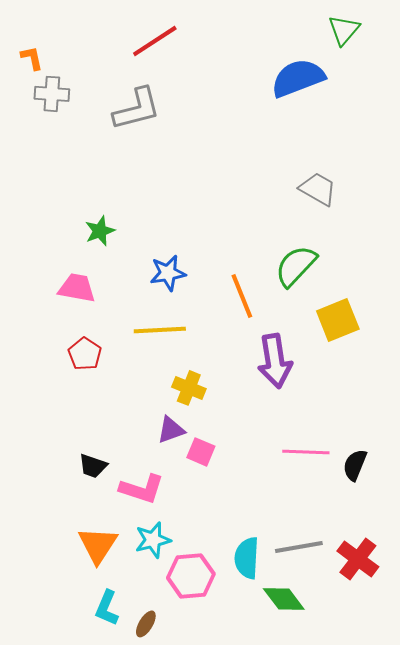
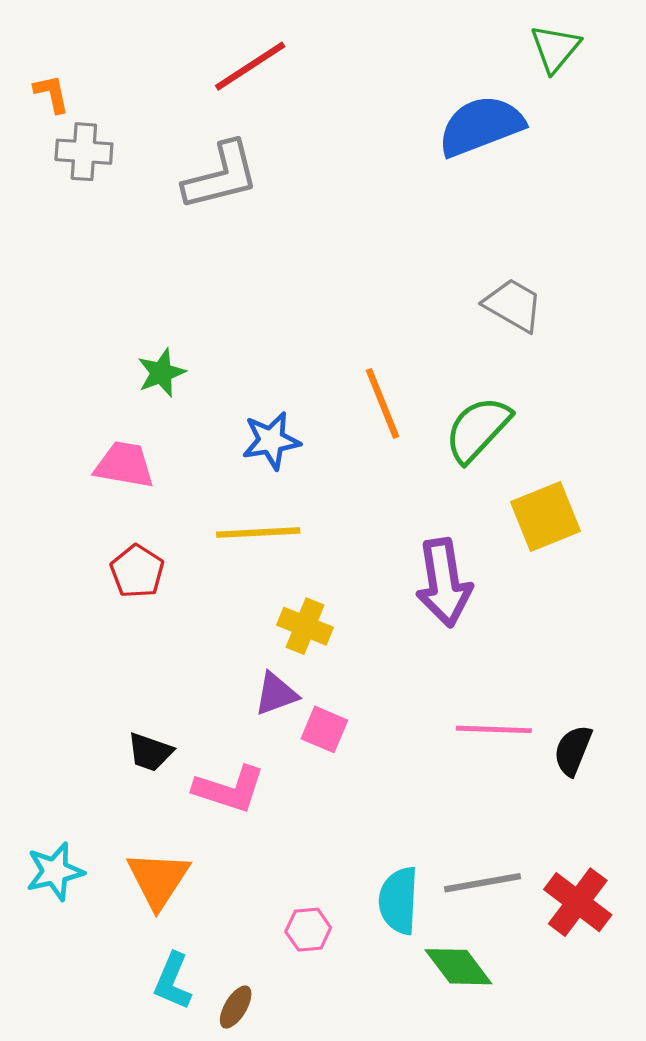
orange line: (242, 296) -> (382, 403), moved
cyan star: (153, 540) -> (55, 871), moved
pink hexagon: (191, 576) -> (308, 930), size x0.6

